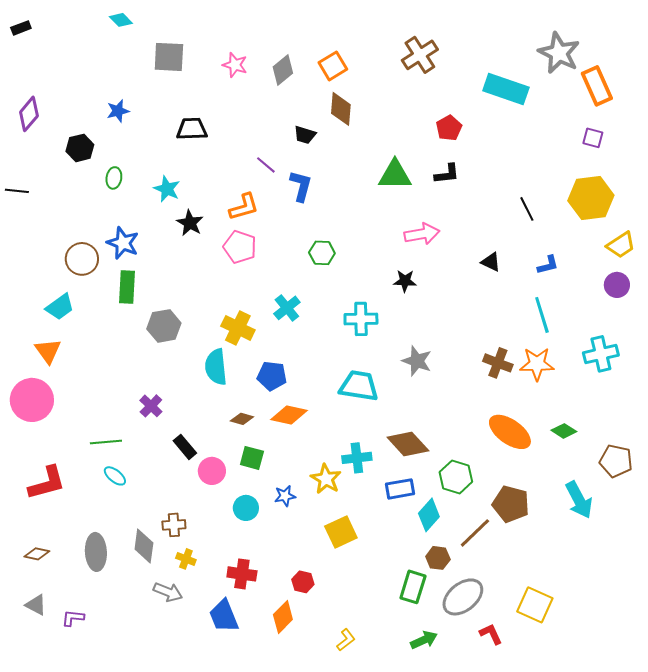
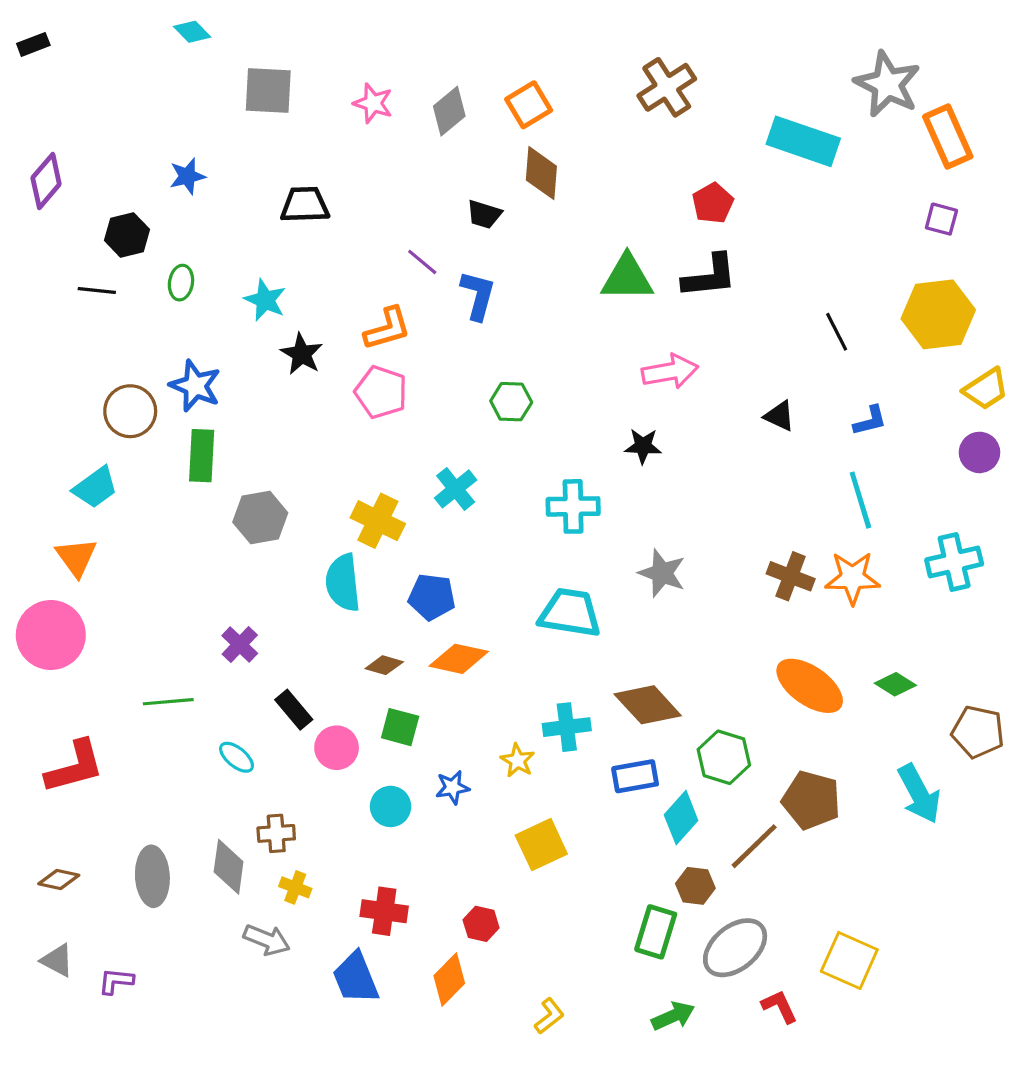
black L-shape: (447, 174) -> (710, 276), size x1.4
black line: (17, 191) -> (97, 291), moved
cyan ellipse: (115, 476) -> (237, 757), moved
yellow star: (326, 479) -> (518, 760), size x0.7

